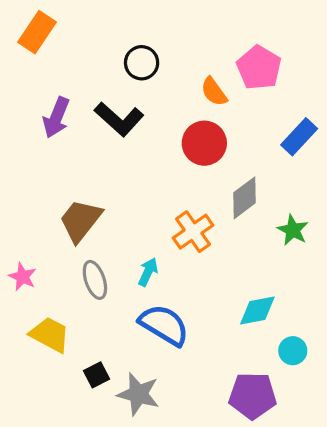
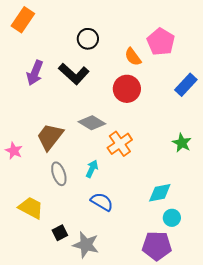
gray diamond: (245, 198) -> (92, 123), moved, turned 68
pink star: (23, 277) -> (14, 151), moved
blue semicircle: (164, 325) -> (102, 202), size x0.7
cyan circle: (293, 351) -> (172, 218), moved

